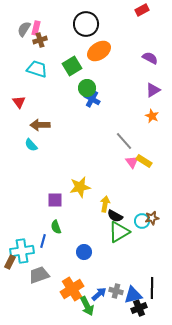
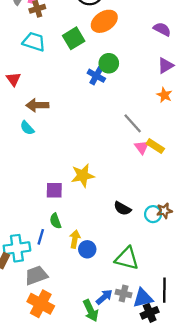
green circle: (87, 88) -> (109, 63), moved
yellow arrow: (105, 204) -> (75, 239), moved
green triangle: (119, 232) -> (127, 258), moved, turned 45
orange cross: (72, 289) -> (41, 304), moved, turned -30

